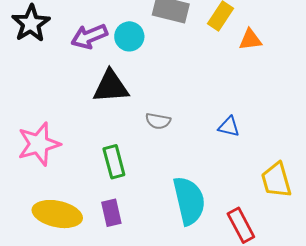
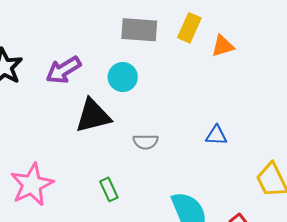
cyan circle: (129, 36) -> (123, 77), moved
green rectangle: (114, 162) -> (109, 189), size x0.7

